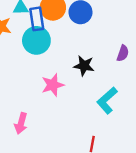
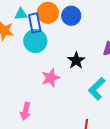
black star: (84, 66) -> (76, 60), turned 30

